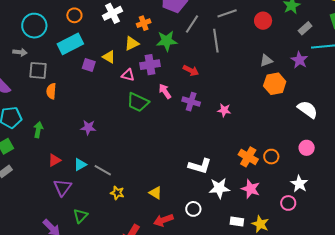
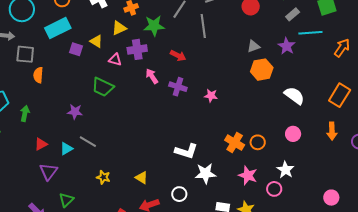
green trapezoid: (138, 102) -> (103, 87), moved
gray line: (103, 170) -> (88, 142), moved
pink star: (251, 189) -> (248, 175), moved

